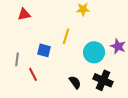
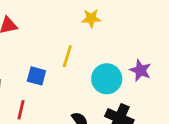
red line: (33, 74) -> (21, 110), turned 40

